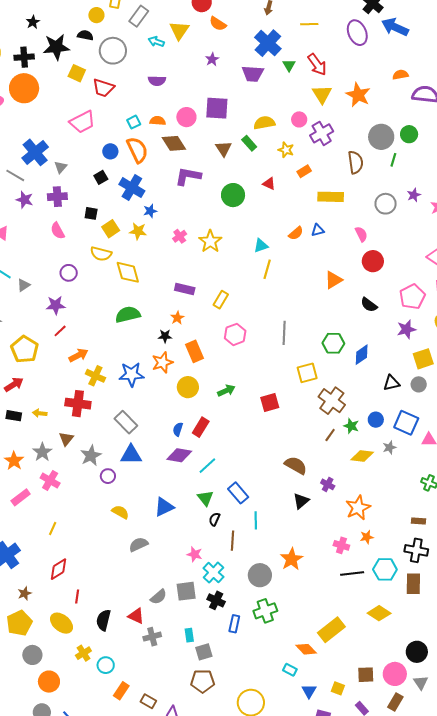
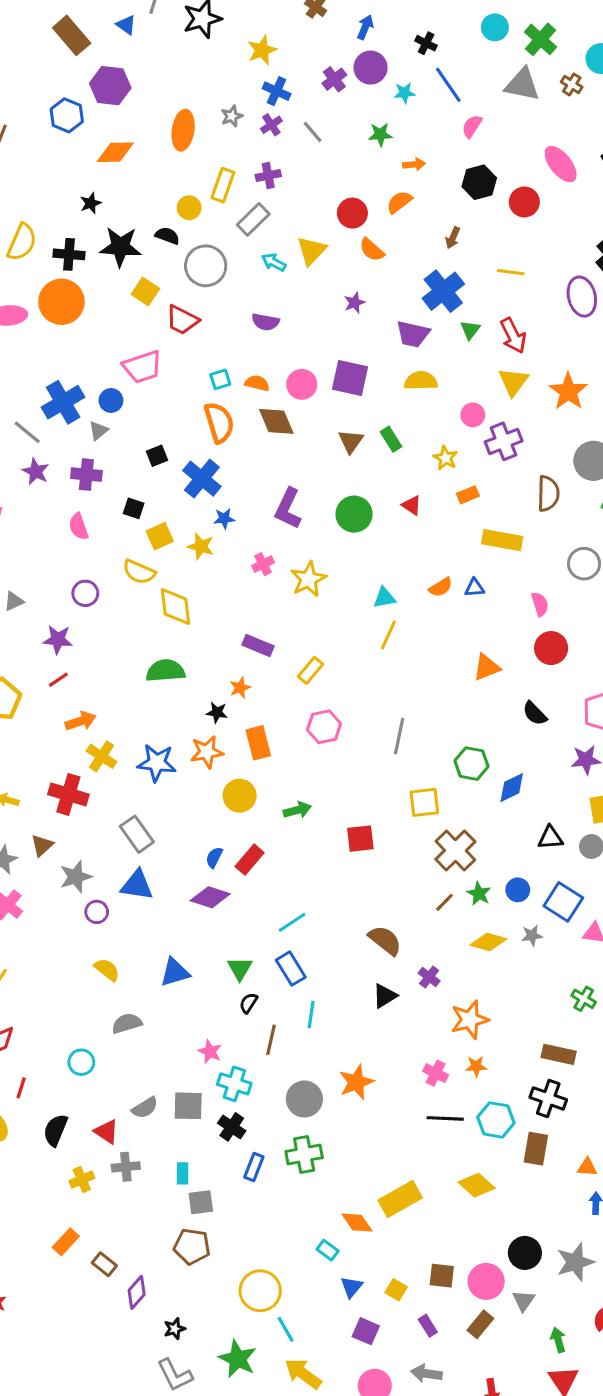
yellow semicircle: (264, 123) -> (421, 381), moved
blue circle: (110, 151) -> (111, 400), moved
purple L-shape: (188, 176) -> (288, 509), moved, turned -84
cyan line: (207, 466) -> (292, 922), moved
brown rectangle: (419, 521) -> (559, 1054), size x1.5
cyan cross: (213, 573) -> (234, 1084), turned -35
yellow cross: (83, 653) -> (82, 1180), moved
cyan circle: (106, 665) -> (81, 1062), moved

